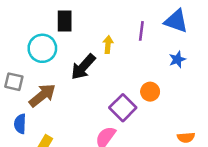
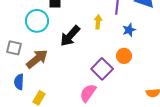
yellow arrow: (108, 45) -> (98, 22), moved
blue star: (177, 59) -> (129, 30), moved

